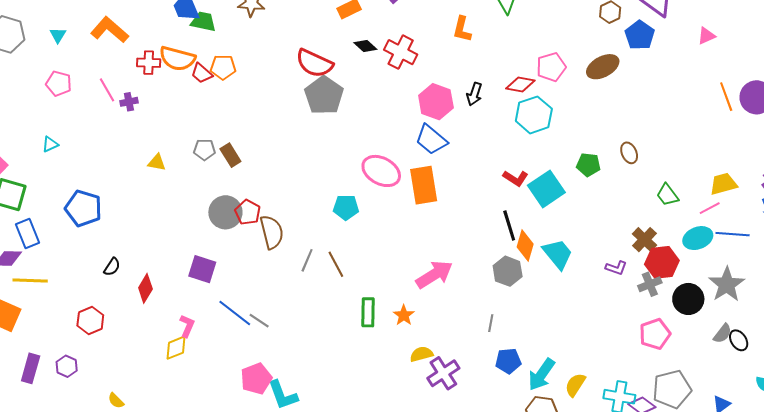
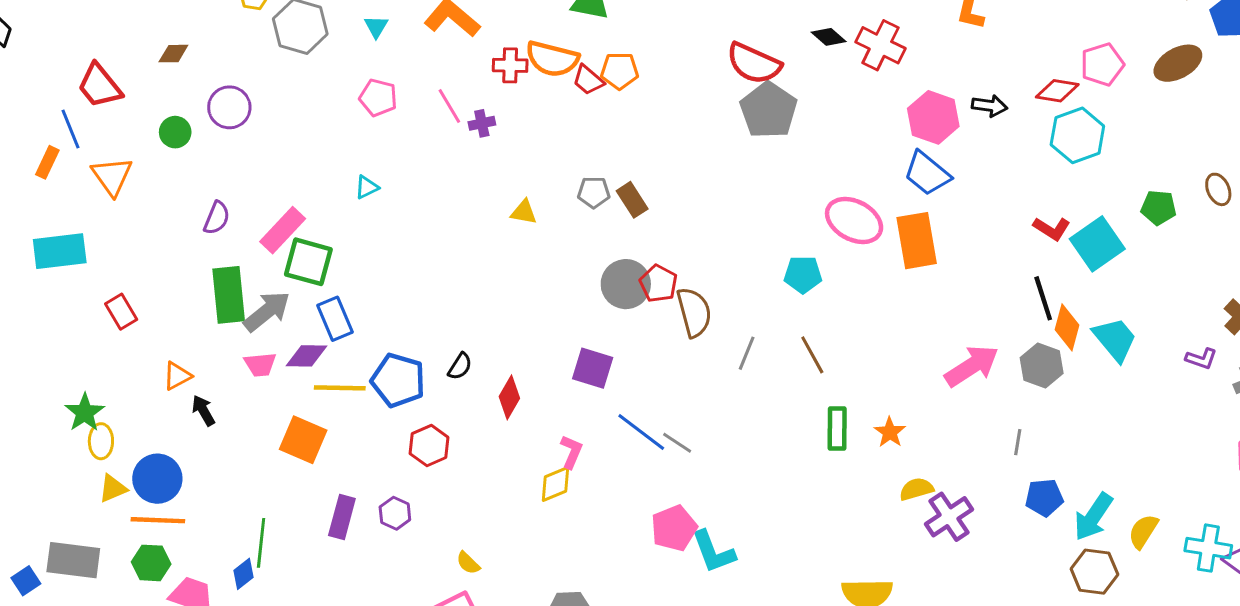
black arrow: (474, 94) -> (990, 106), turned -100
blue pentagon: (83, 208) -> (398, 380), moved
brown line: (336, 264) -> (812, 355), moved
pink arrow: (434, 275) -> (972, 366), moved

